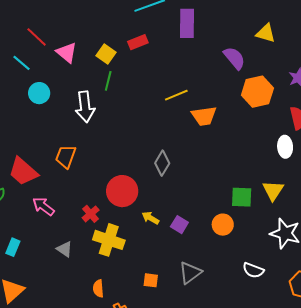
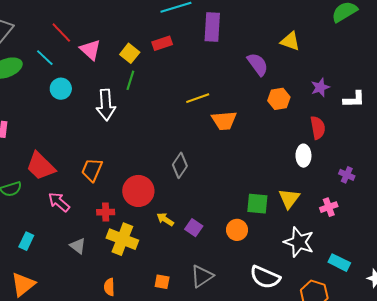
orange hexagon: (257, 92) -> (279, 99), size x0.7
orange trapezoid: (66, 156) -> (92, 170), moved
red cross: (91, 214) -> (106, 212), turned 36
white semicircle: (253, 270) -> (265, 277), size x1.4

